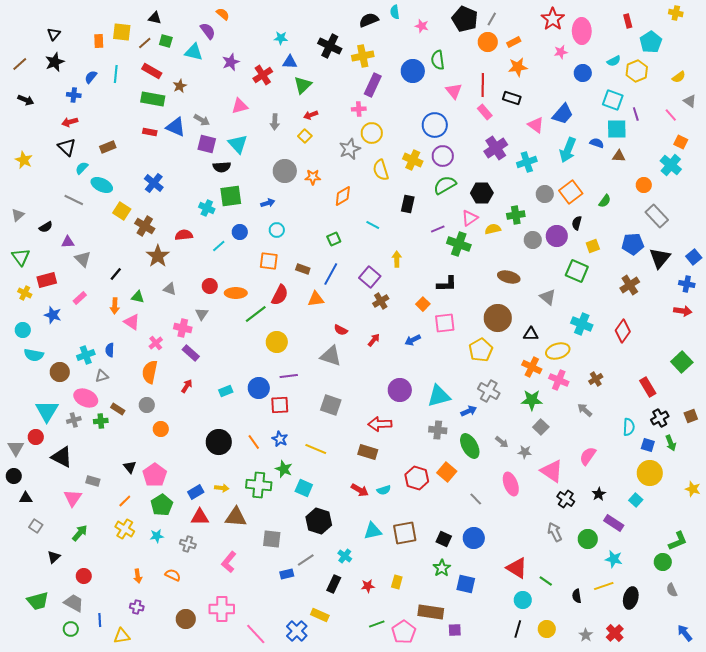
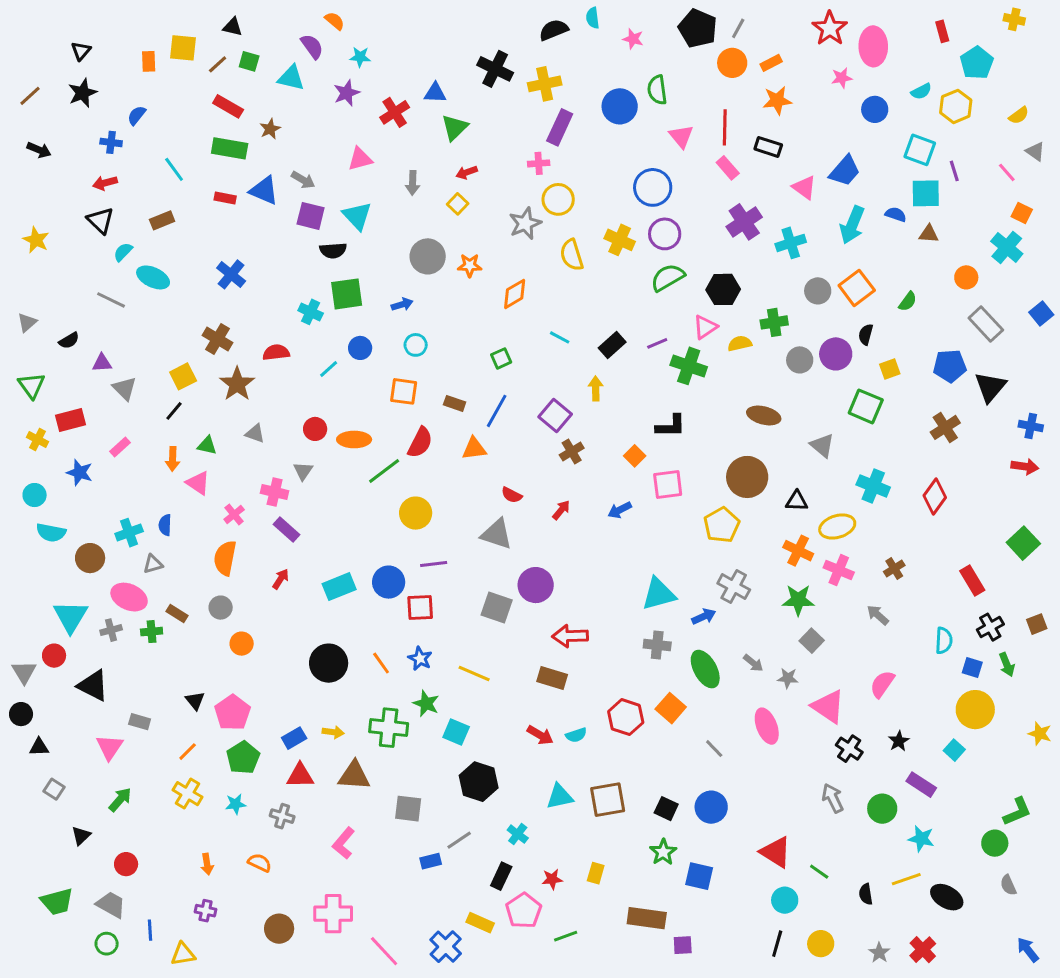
cyan star: (281, 38) -> (360, 57), moved
cyan line: (116, 74) -> (174, 169), moved, turned -42
black rectangle: (408, 204) -> (612, 345), moved, turned 36
yellow square: (122, 211) -> (183, 376), moved, turned 30
blue square: (694, 257) -> (1041, 313), moved
purple circle: (400, 390) -> (536, 585), moved
cyan rectangle: (226, 391) -> (339, 587), size x1.5
black ellipse: (631, 598) -> (947, 897), turned -75
pink pentagon: (404, 632) -> (524, 911), moved

